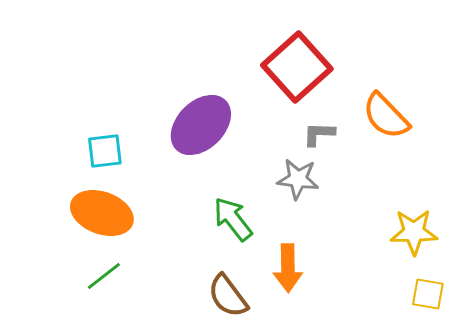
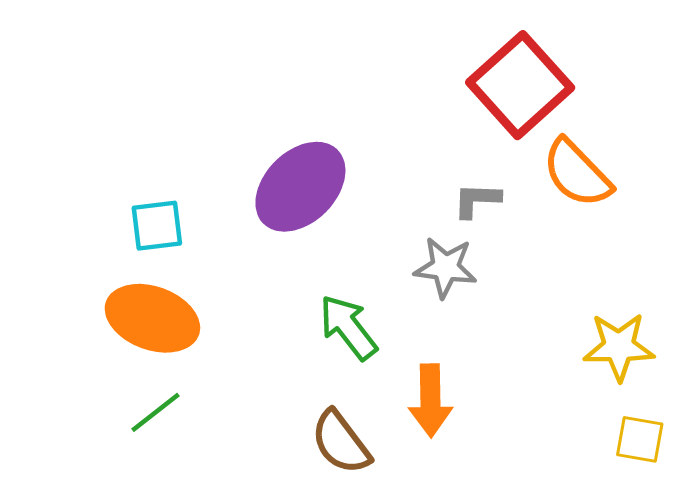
red square: (297, 67) -> (520, 85), moved

